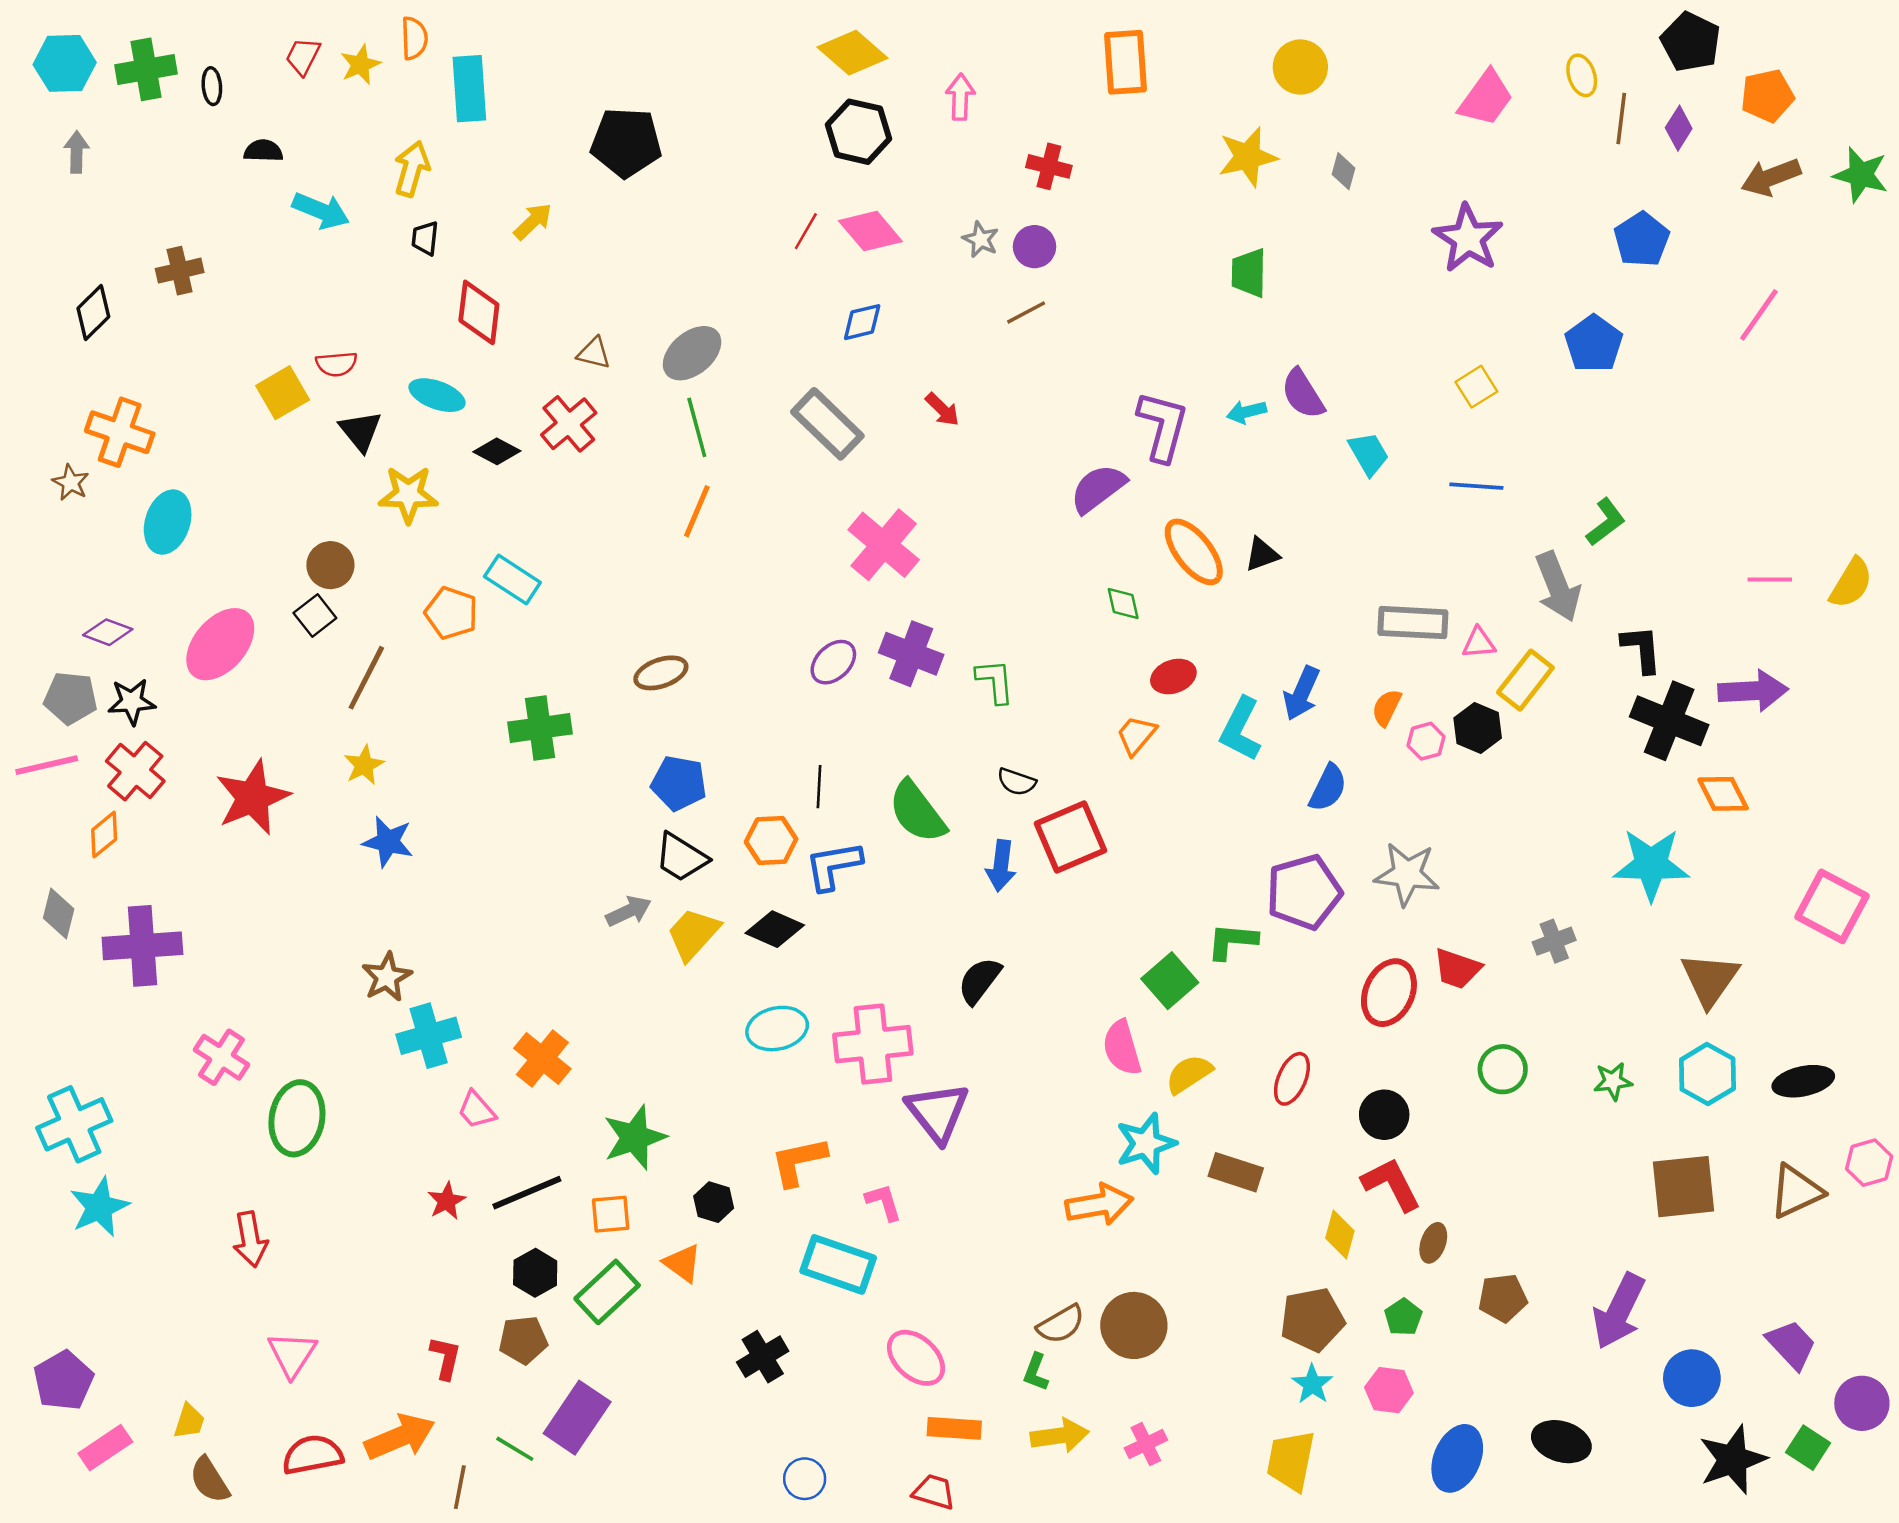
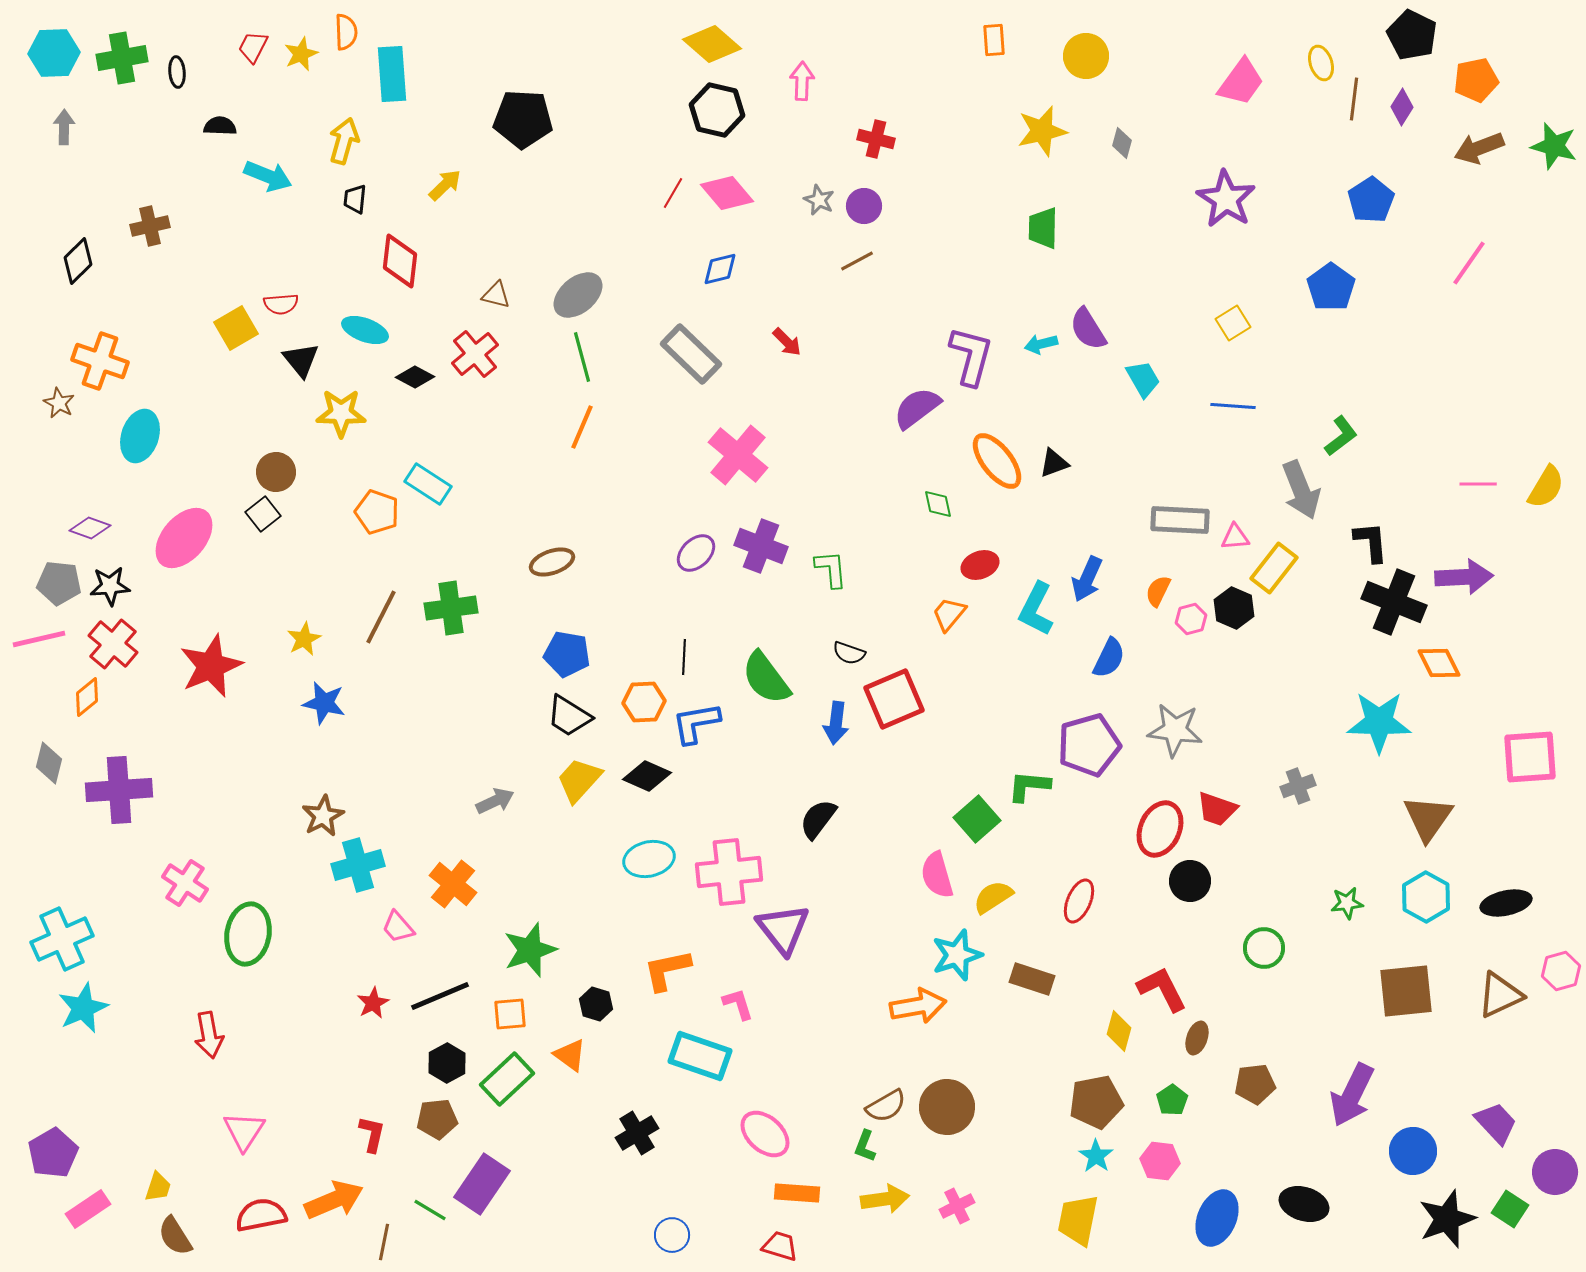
orange rectangle: (1126, 62) -> (994, 40), moved, size x0.6
brown line: (366, 678) -> (381, 617), moved
pink square: (1832, 906) -> (1530, 757), turned -32
gray arrow: (629, 911) -> (495, 801), moved
green circle: (1503, 1069) -> (1264, 948), moved
black circle: (1384, 1115) -> (1190, 881), moved

